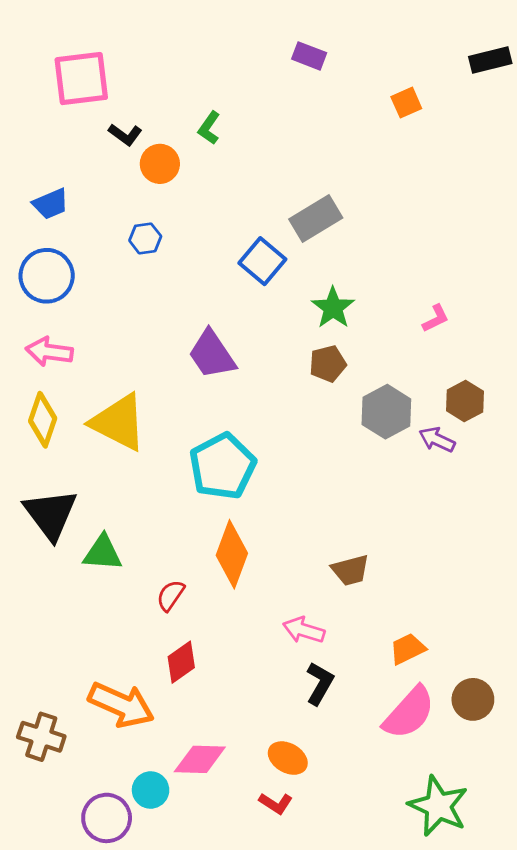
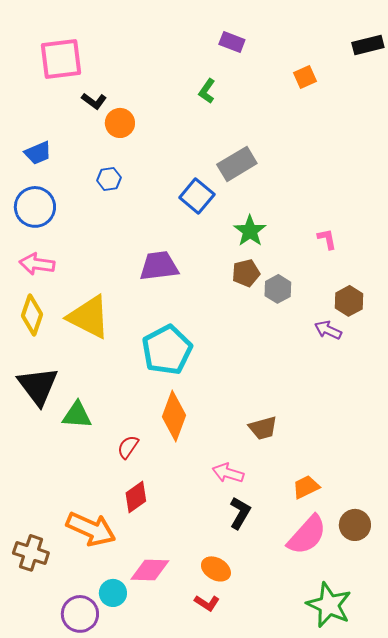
green L-shape: (209, 128) -> (207, 91), moved
pink L-shape: (436, 318) -> (327, 239), turned -75
purple trapezoid: (212, 354) -> (159, 266), turned 117
gray hexagon: (386, 412) -> (278, 289), moved, size x0.7

